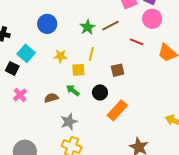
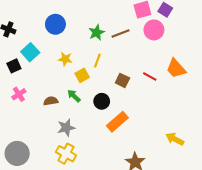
pink circle: (152, 19) -> (154, 30), moved
red line: (137, 42) -> (150, 77), moved
black square: (12, 68) -> (14, 66), turned 32
yellow square: (78, 70) -> (82, 75), turned -32
brown square: (118, 70) -> (122, 80), turned 32

